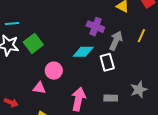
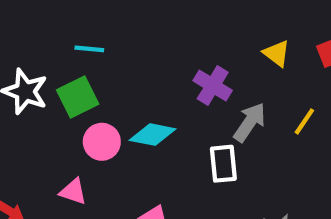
cyan line: (12, 23) -> (89, 49), moved
cyan diamond: (83, 52) -> (153, 135), moved
pink circle: (54, 71) -> (102, 142), moved

